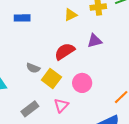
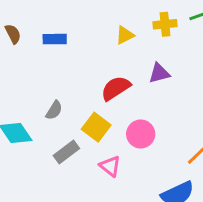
gray semicircle: (33, 68) -> (54, 110), moved, turned -80
pink triangle: (61, 105) -> (110, 166), turned -35
gray rectangle: (30, 109) -> (66, 152), moved

